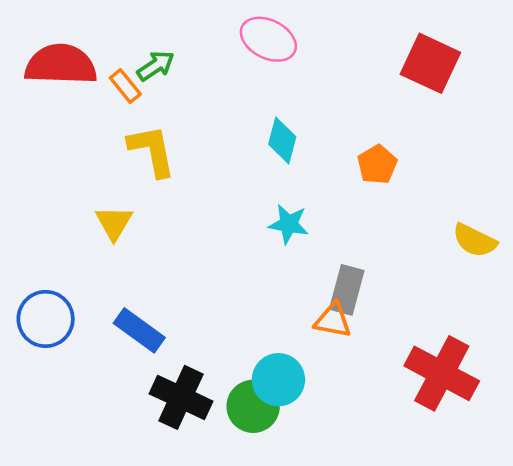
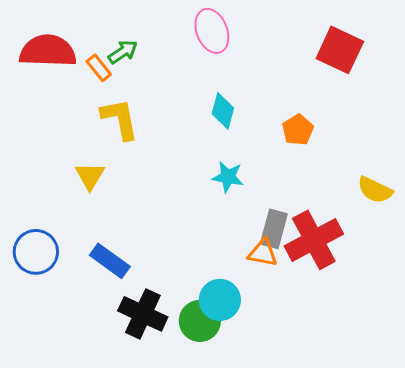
pink ellipse: (268, 39) -> (212, 31), turned 42
red cross: (442, 373) -> (314, 240), moved, turned 34

